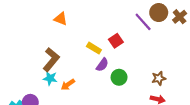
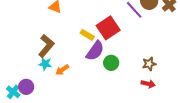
red square: (116, 41) -> (108, 28), size x1.6
purple semicircle: (102, 65) -> (95, 51), size x1.5

